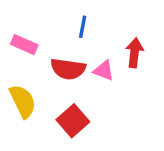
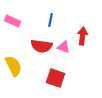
pink rectangle: (24, 45) -> (12, 21), moved
red square: (73, 121) -> (56, 78), moved, turned -30

